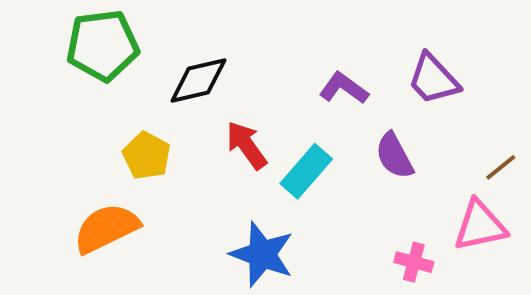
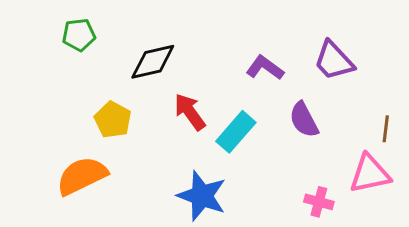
green pentagon: (102, 45) -> (79, 35), size x0.6
brown line: (501, 167) -> (386, 129), turned -44

